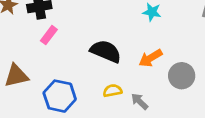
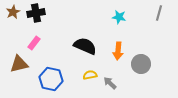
pink rectangle: (49, 35) -> (34, 43), moved
orange arrow: (150, 58) -> (118, 51), turned -54

